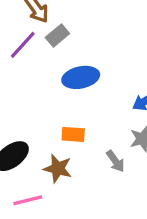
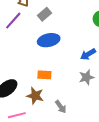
gray rectangle: (57, 36) -> (45, 14), moved
gray arrow: (115, 161) -> (61, 107), moved

